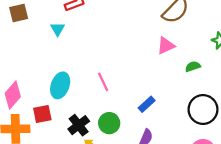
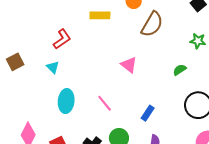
pink triangle: (166, 46) -> (129, 65), moved, turned -42
cyan ellipse: (60, 85) -> (66, 101), moved

